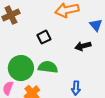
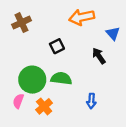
black arrow: (83, 46) -> (99, 56), turned 70

